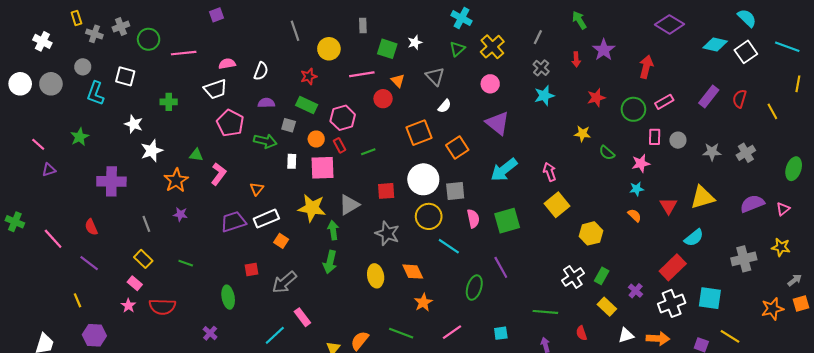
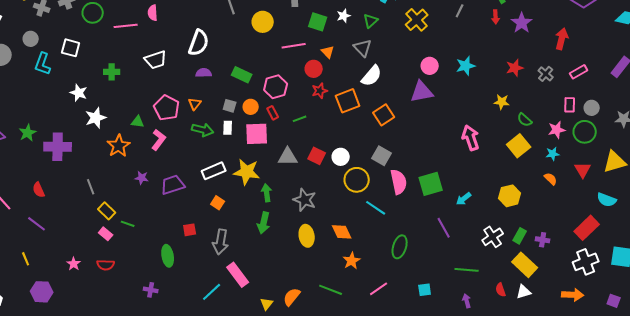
green triangle: (457, 49) -> (371, 21), moved
red arrow: (576, 59) -> (496, 17), moved
pink semicircle: (227, 64) -> (153, 13), moved, turned -84
gray cross: (541, 68) -> (546, 74), moved
white semicircle: (261, 71) -> (199, 43), size x1.5
red star: (309, 76) -> (320, 91), moved
pink circle: (490, 84) -> (430, 66), moved
white semicircle: (445, 106) -> (372, 76), size x1.6
green circle: (633, 109) -> (585, 132), moved
pink pentagon: (230, 123) -> (167, 108), moved
purple triangle: (498, 123) -> (422, 92), turned -50
gray square: (289, 125) -> (230, 106), moved
green star: (80, 137) -> (28, 133), moved
green arrow: (265, 141) -> (203, 130), moved
cyan arrow: (504, 170) -> (464, 199), moved, size x0.6
pink arrow: (550, 172) -> (471, 138), size x1.4
white circle: (423, 179) -> (341, 157), moved, size x0.6
orange triangle: (257, 189) -> (195, 104), moved
red square: (386, 191) -> (317, 156), turned 30
gray square: (455, 191) -> (382, 156), turned 36
gray triangle: (349, 205) -> (288, 157), moved, turned 30
yellow square: (557, 205) -> (519, 146), moved
purple star: (180, 214) -> (142, 178), moved
white rectangle: (266, 219) -> (214, 171), moved
pink semicircle: (473, 219) -> (399, 182), size x1.4
gray star: (387, 233) -> (305, 200), moved
cyan semicircle: (694, 238) -> (607, 200), turned 60
yellow rectangle: (143, 259) -> (107, 211), moved
purple line: (501, 267) -> (444, 228), moved
gray arrow: (284, 282) -> (221, 242), turned -40
pink rectangle: (135, 283) -> (106, 234), moved
purple cross: (636, 291) -> (543, 240), moved, turned -32
red semicircle: (162, 307) -> (106, 265), size x0.7
yellow rectangle: (607, 307) -> (525, 265), size x1.4
pink rectangle: (302, 317) -> (238, 275), size x1.4
purple cross: (210, 333) -> (151, 290), turned -32
white triangle: (626, 335) -> (524, 292), moved

